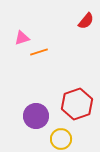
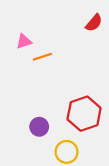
purple circle: (36, 116) -> (39, 127), size x0.7

